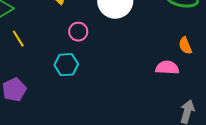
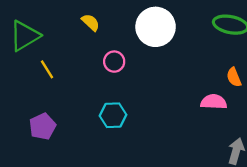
cyan hexagon: (66, 65) -> (113, 115), moved

